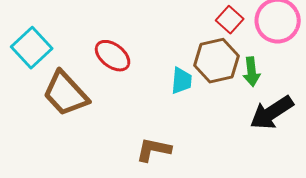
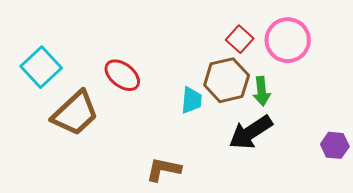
brown trapezoid: (66, 94) -> (75, 113), turned -90
black arrow: (272, 113) -> (251, 132), moved

